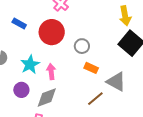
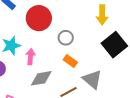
yellow arrow: (125, 16) -> (102, 15), moved
gray diamond: (47, 97) -> (41, 78), moved

